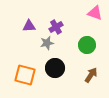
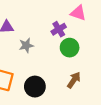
purple cross: (56, 27) -> (59, 29), moved
black circle: (55, 68) -> (35, 87), moved

